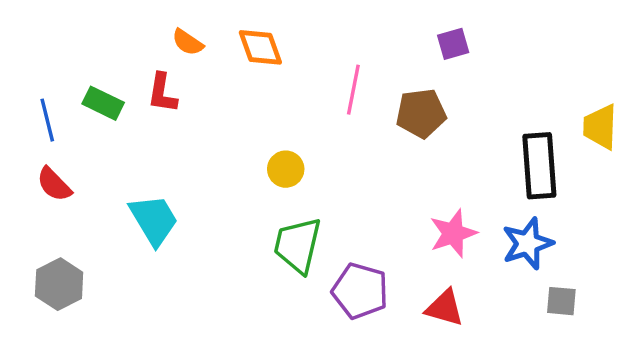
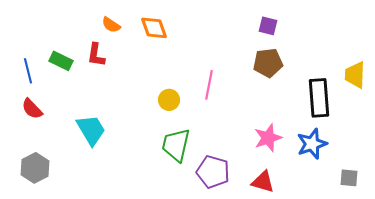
purple square: (453, 44) -> (268, 26), turned 30
pink line: (353, 90) -> (209, 85), moved
brown pentagon: (421, 113) -> (268, 63), moved
gray square: (561, 301) -> (349, 178), moved

